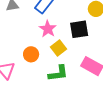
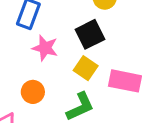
yellow square: (59, 48) -> (86, 68), moved

